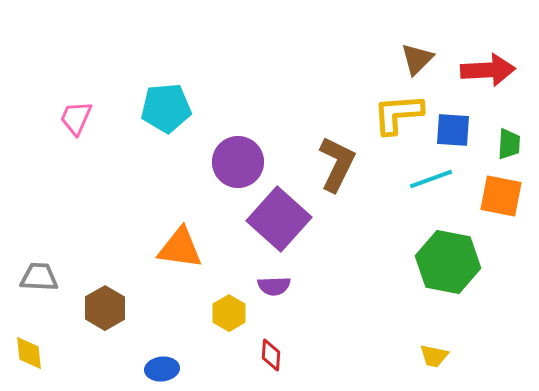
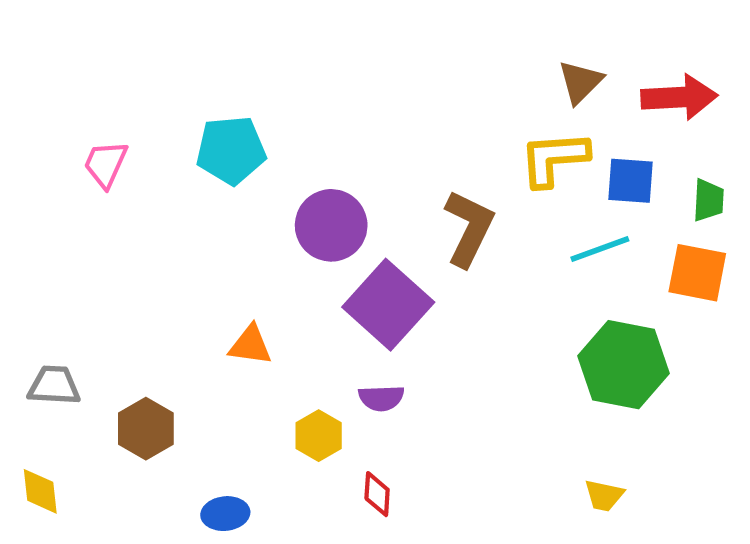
orange triangle: (180, 248) -> (250, 345), size x0.7

